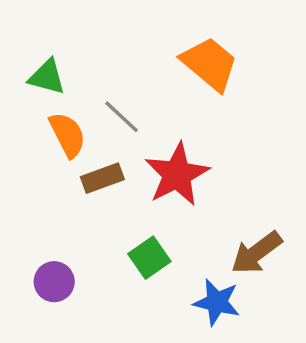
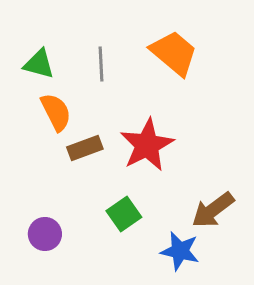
gray line: (122, 117) -> (101, 64), moved, turned 44

